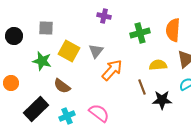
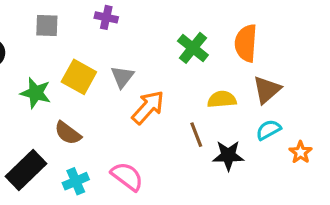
purple cross: (104, 16) -> (106, 17), moved
gray square: (46, 28) -> (47, 25), moved
green cross: (140, 33) -> (193, 48), turned -36

